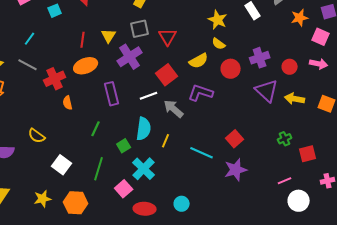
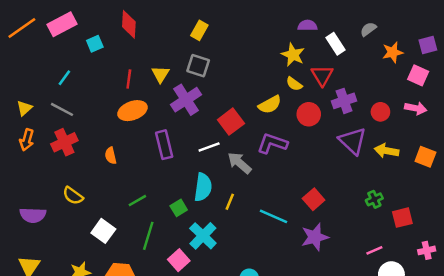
gray square: (140, 29) -> (198, 66), turned 30
red triangle: (168, 37) -> (322, 75), moved
red cross: (55, 79) -> (64, 142), moved
green line: (96, 129) -> (137, 201), moved, turned 35

